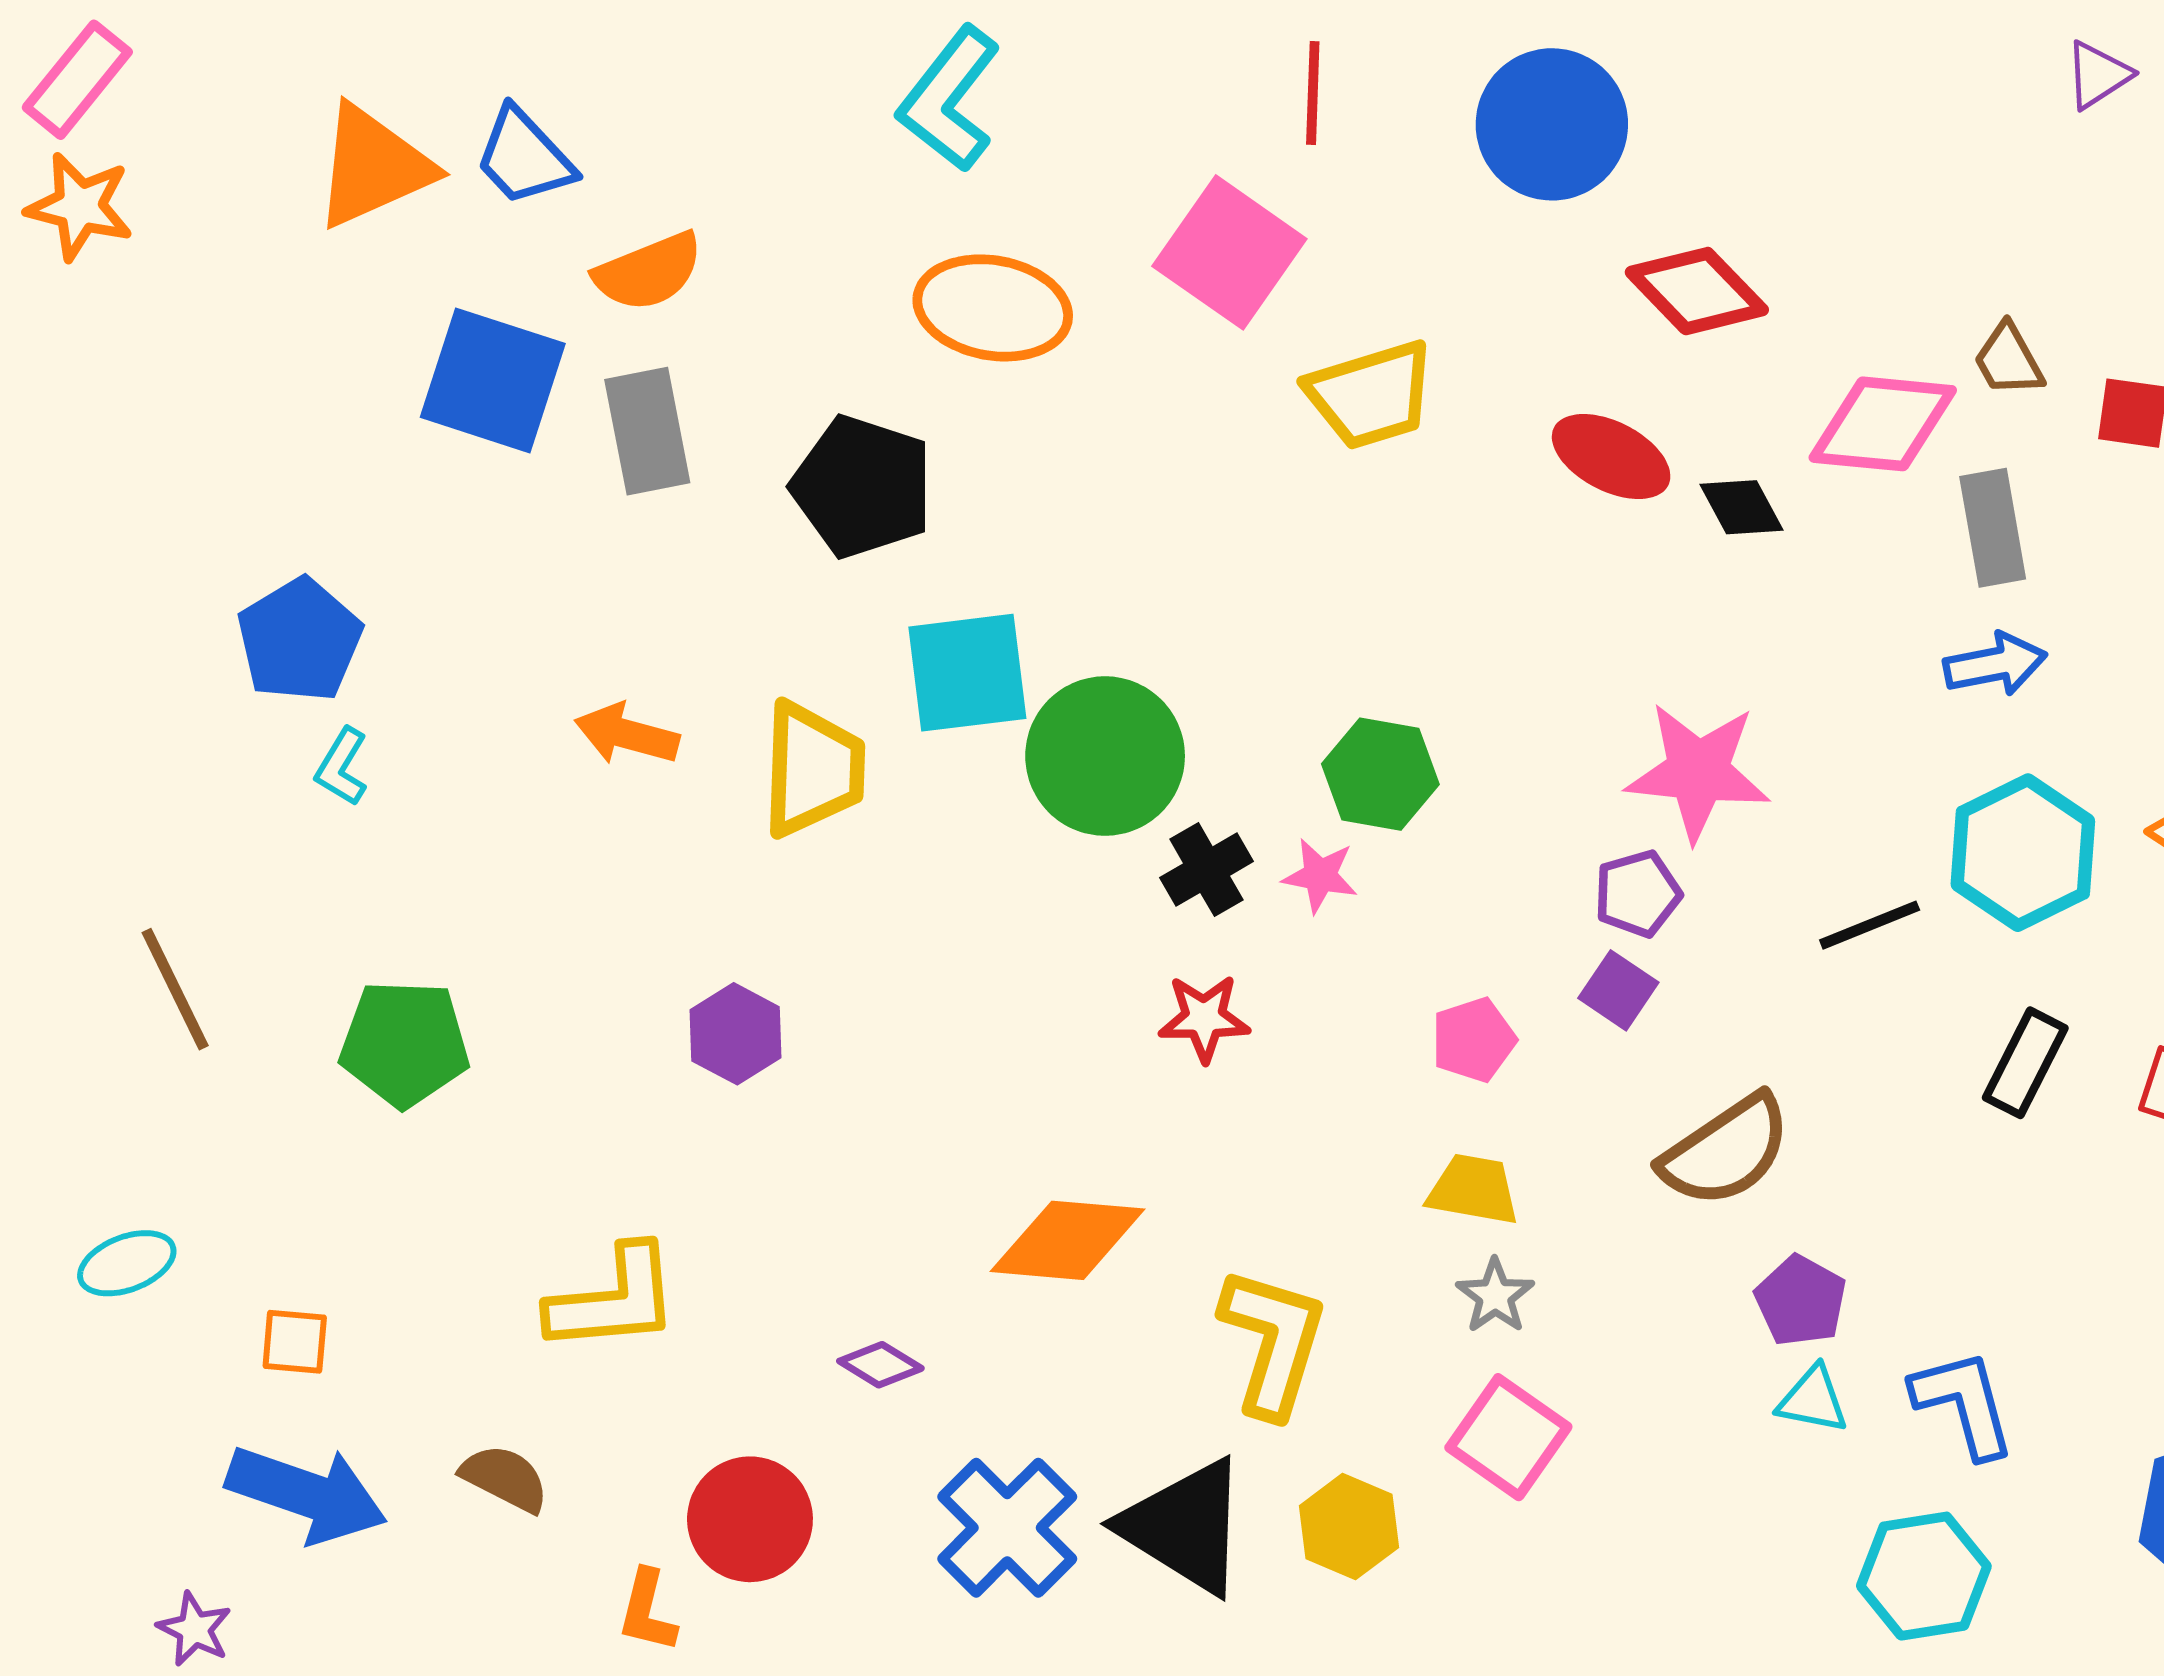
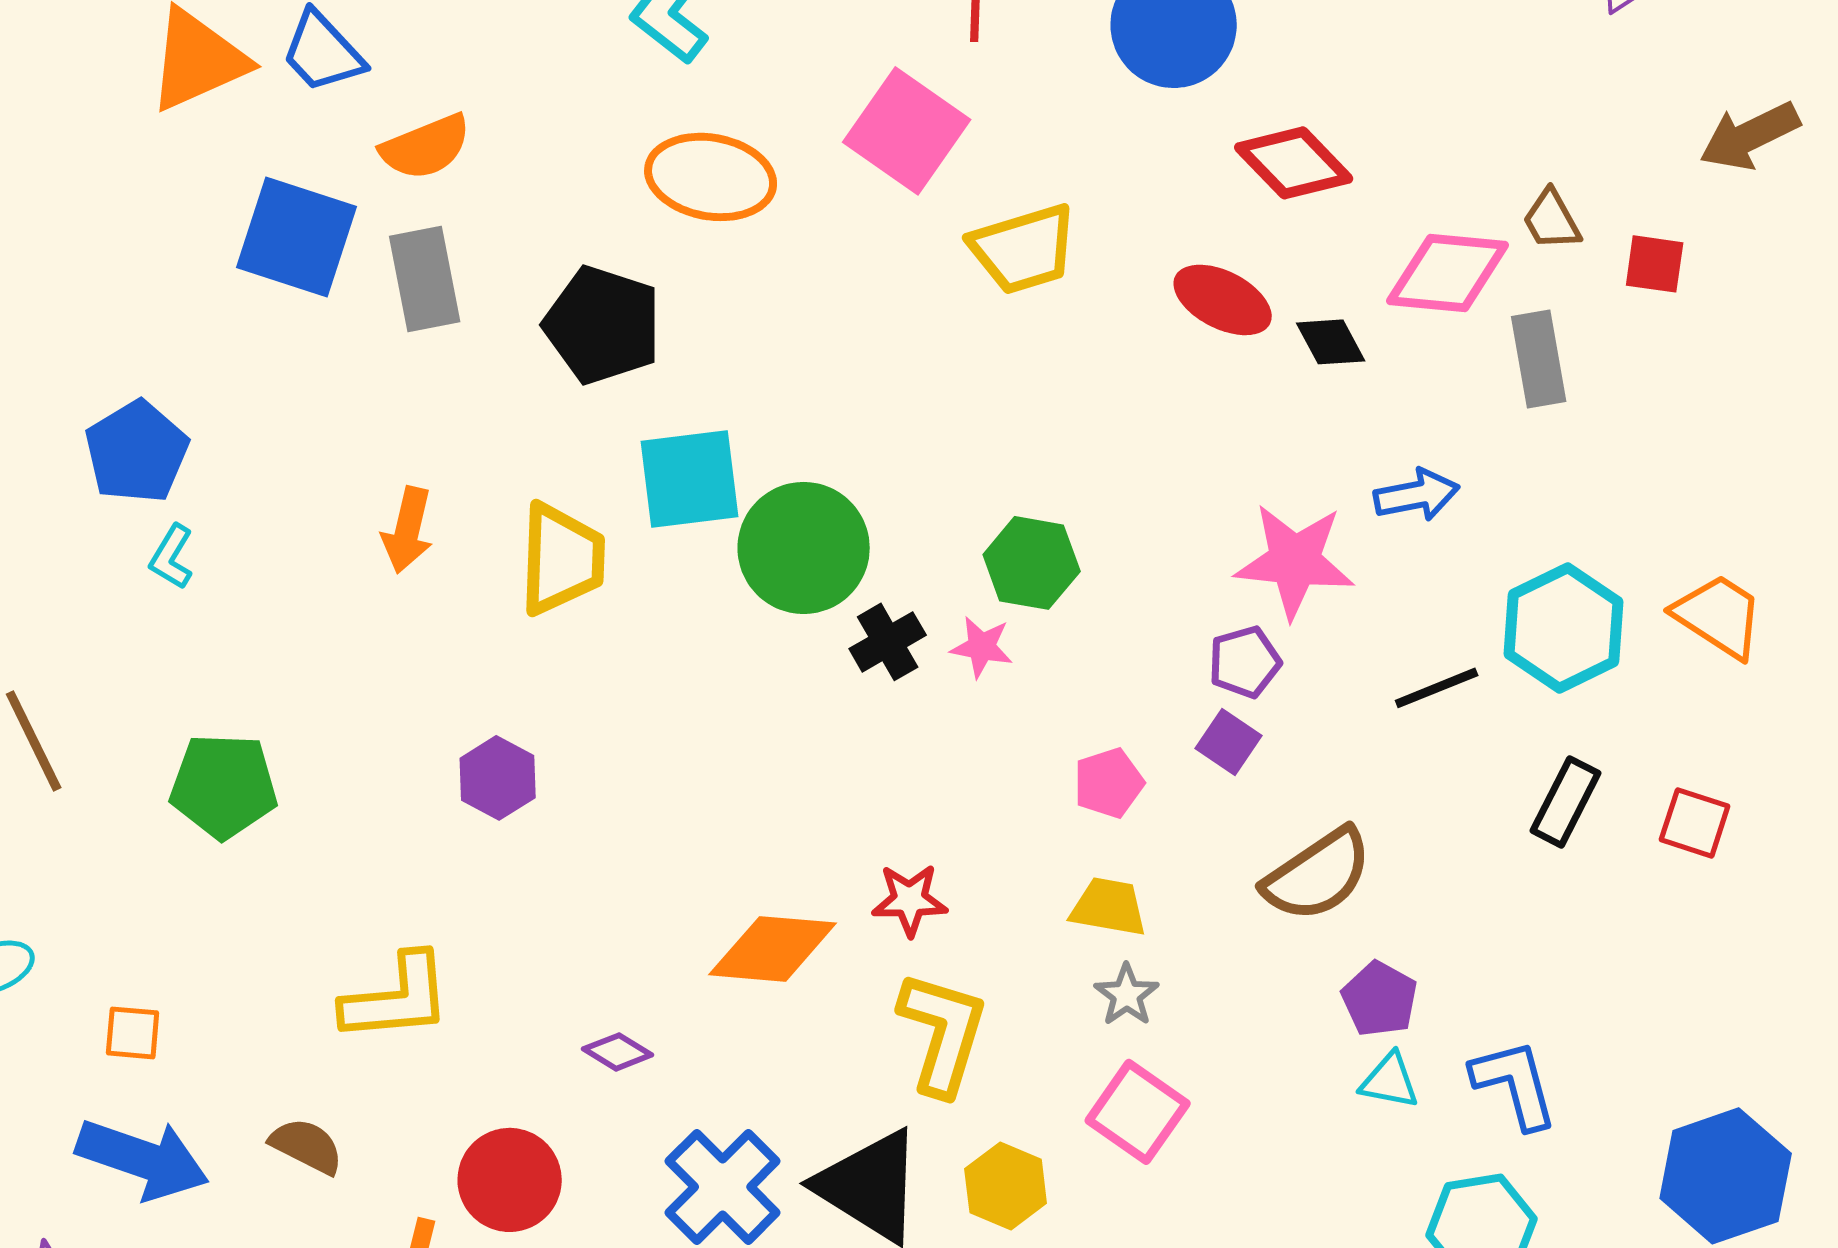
blue arrow: (1995, 664) -> (1417, 495), moved
orange arrow: (627, 734) -> (408, 530), turned -92
red star: (1204, 1018) -> (910, 900), moved

